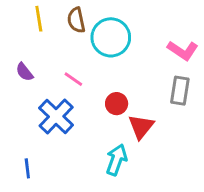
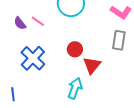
purple semicircle: (24, 72) -> (20, 23), moved
pink line: (73, 79) -> (38, 21), moved

